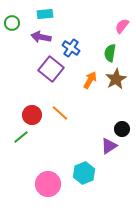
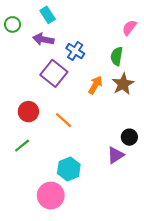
cyan rectangle: (45, 14) -> (48, 15), turned 63
red circle: (32, 115) -> (28, 112), moved
cyan hexagon: (84, 173) -> (69, 169), moved

